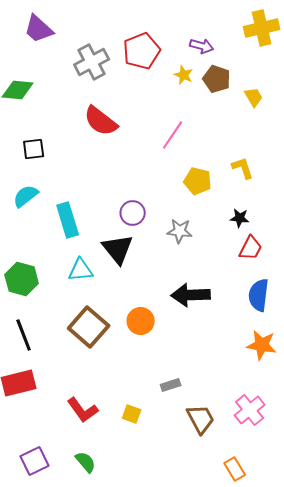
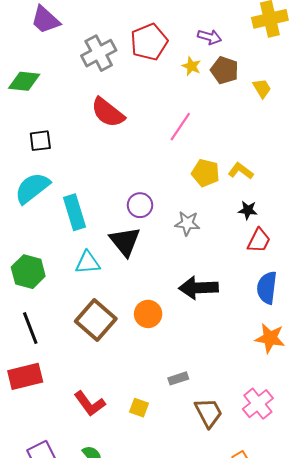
yellow L-shape: (243, 168) -> (241, 171), moved, turned -35
cyan semicircle: (26, 196) -> (32, 188), size x1.4

